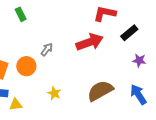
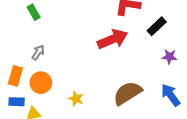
gray arrow: (47, 49) -> (38, 52), moved
orange circle: (26, 66) -> (41, 83), moved

